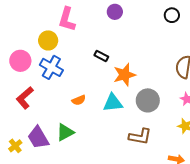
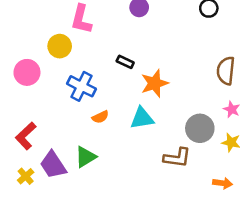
blue cross: (51, 67) -> (81, 86), moved
red L-shape: (25, 98) -> (26, 136), moved
gray circle: (148, 100) -> (200, 128), moved

